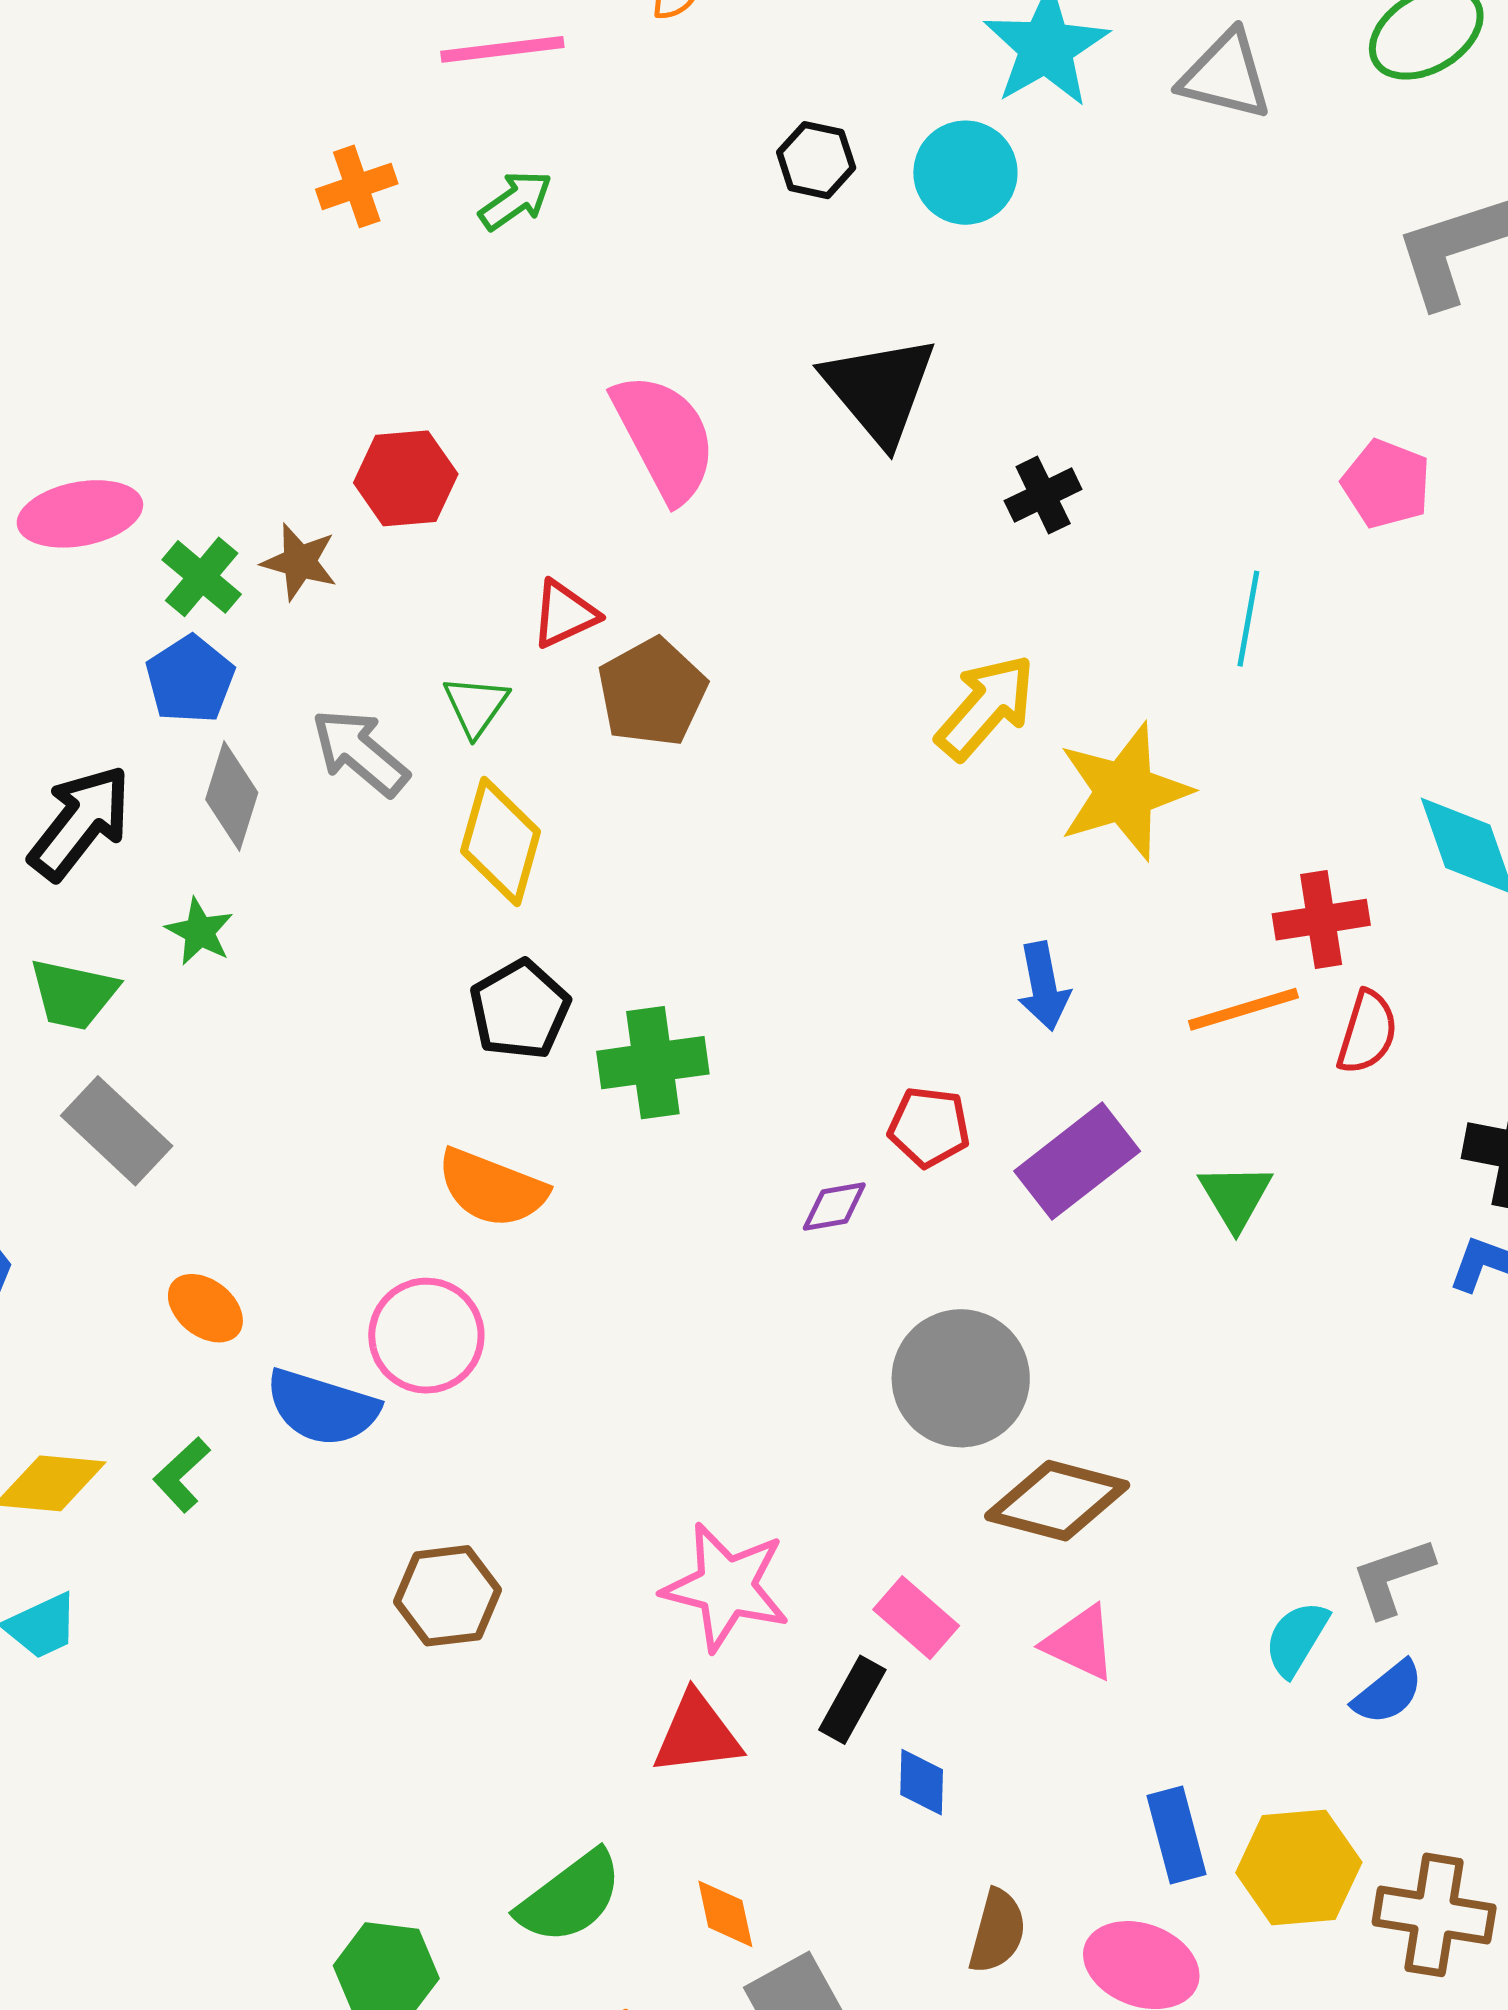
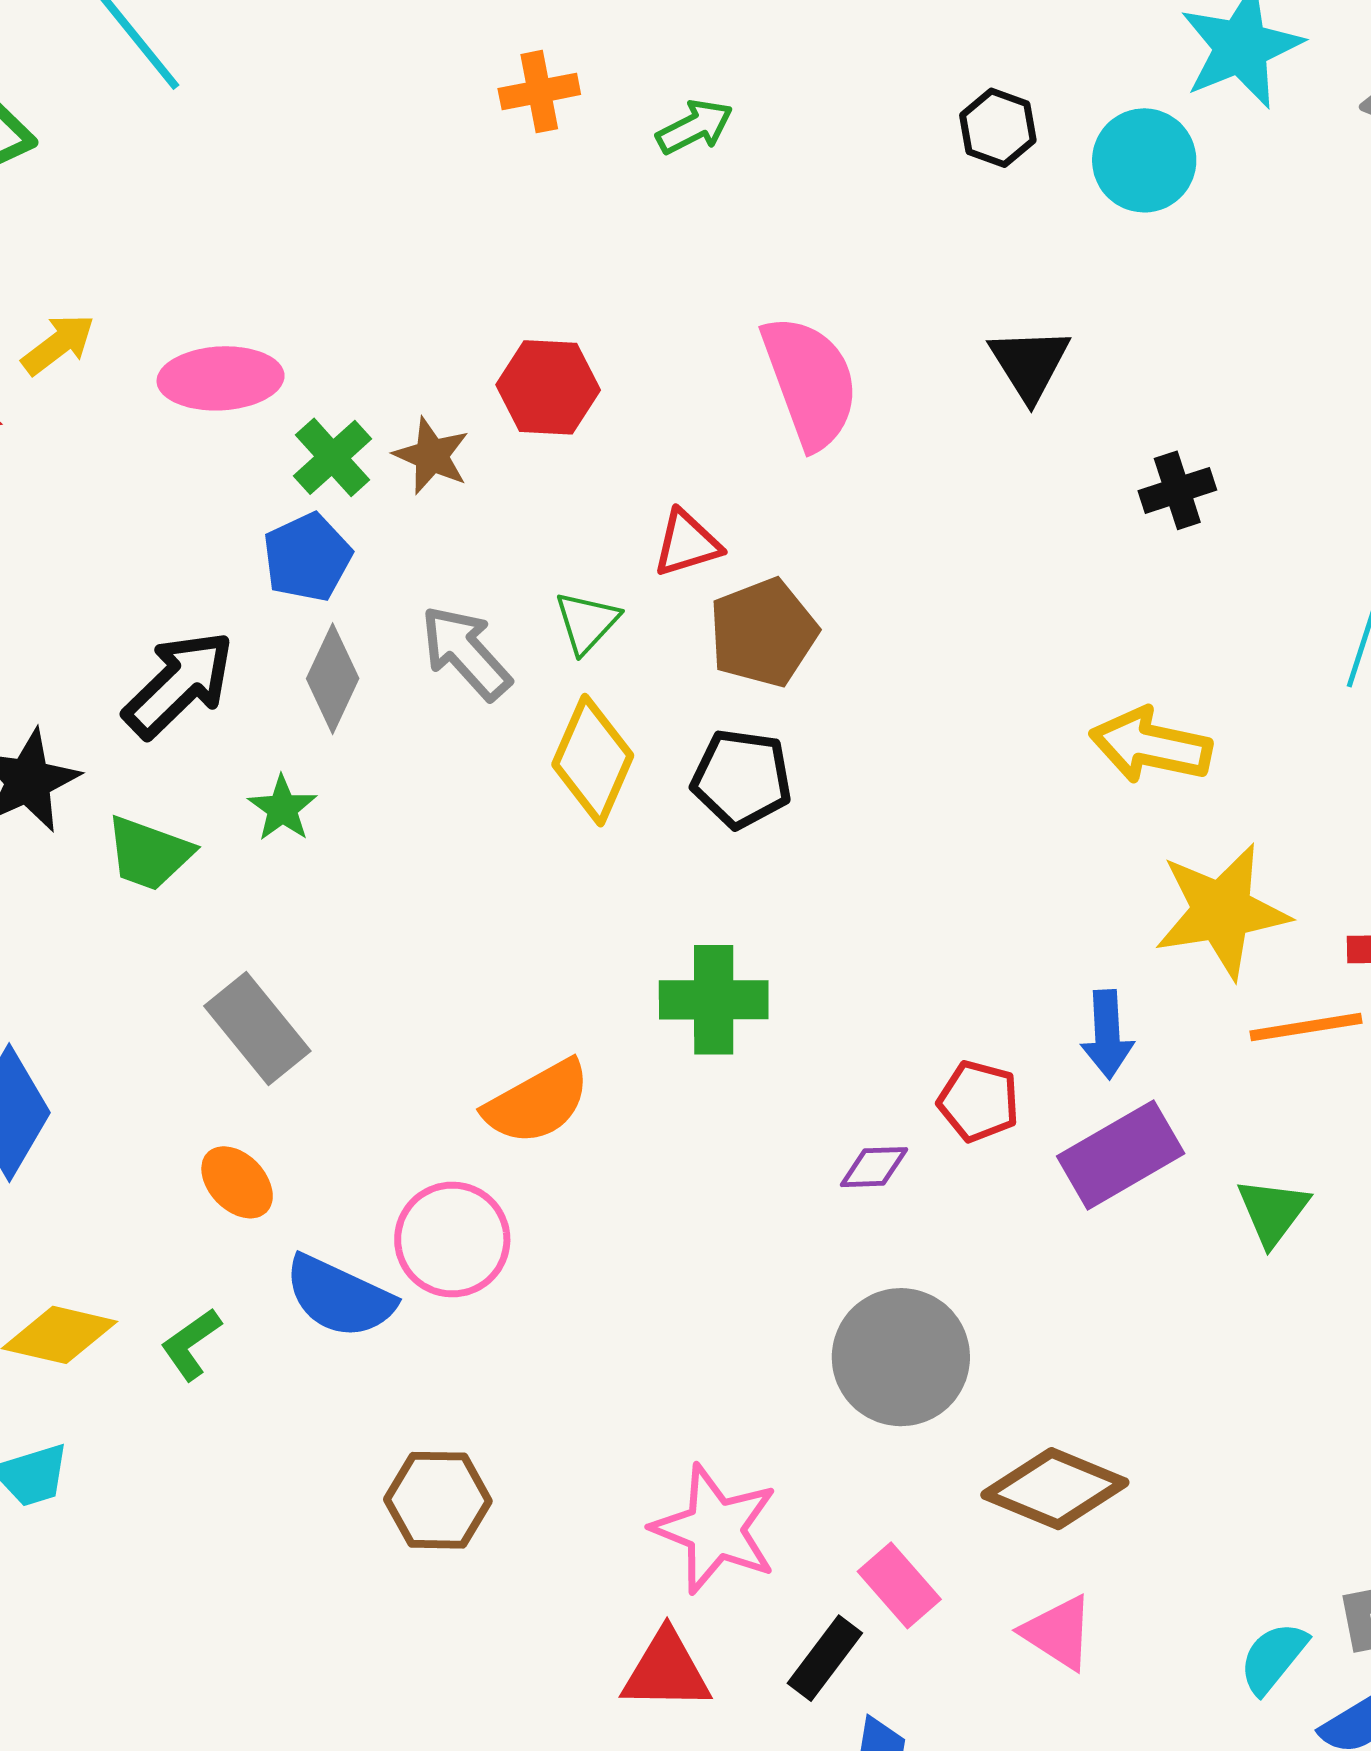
black triangle: (880, 390) -> (1030, 364), size x0.7
yellow arrow: (986, 707) -> (1151, 746), moved, turned -127
yellow star: (1124, 791) -> (1222, 911), moved
blue arrow: (1044, 986) -> (1107, 1034), moved
black pentagon: (520, 1010) -> (742, 779), moved, turned 30
gray rectangle: (117, 1131) -> (257, 1028), moved
orange semicircle: (492, 1188) -> (537, 1102), turned -58
gray circle: (961, 1378) -> (901, 1357), moved

